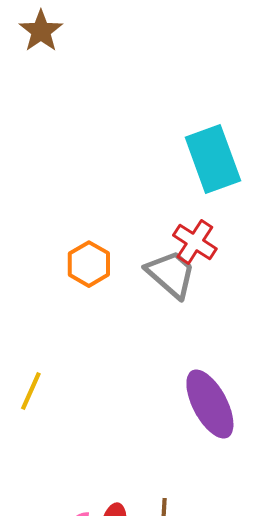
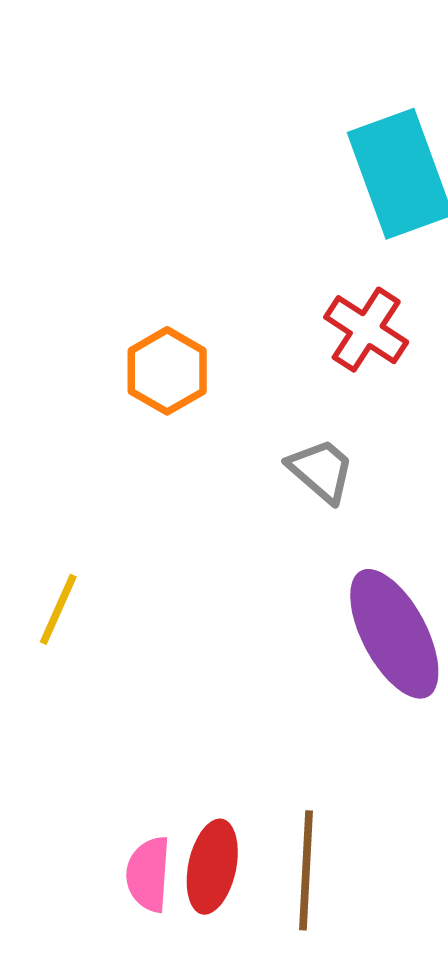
gray trapezoid: (171, 274) -> (321, 470), moved, size x0.7

